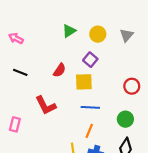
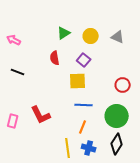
gray triangle: (126, 35) -> (118, 37), turned -48
red semicircle: (60, 70) -> (55, 58), moved, turned 136
red L-shape: (46, 105) -> (41, 115), moved
green circle: (125, 119) -> (117, 116), size x1.5

